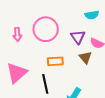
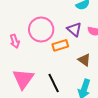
brown triangle: (85, 57) -> (84, 60), moved
orange rectangle: (55, 61) -> (60, 45), moved

